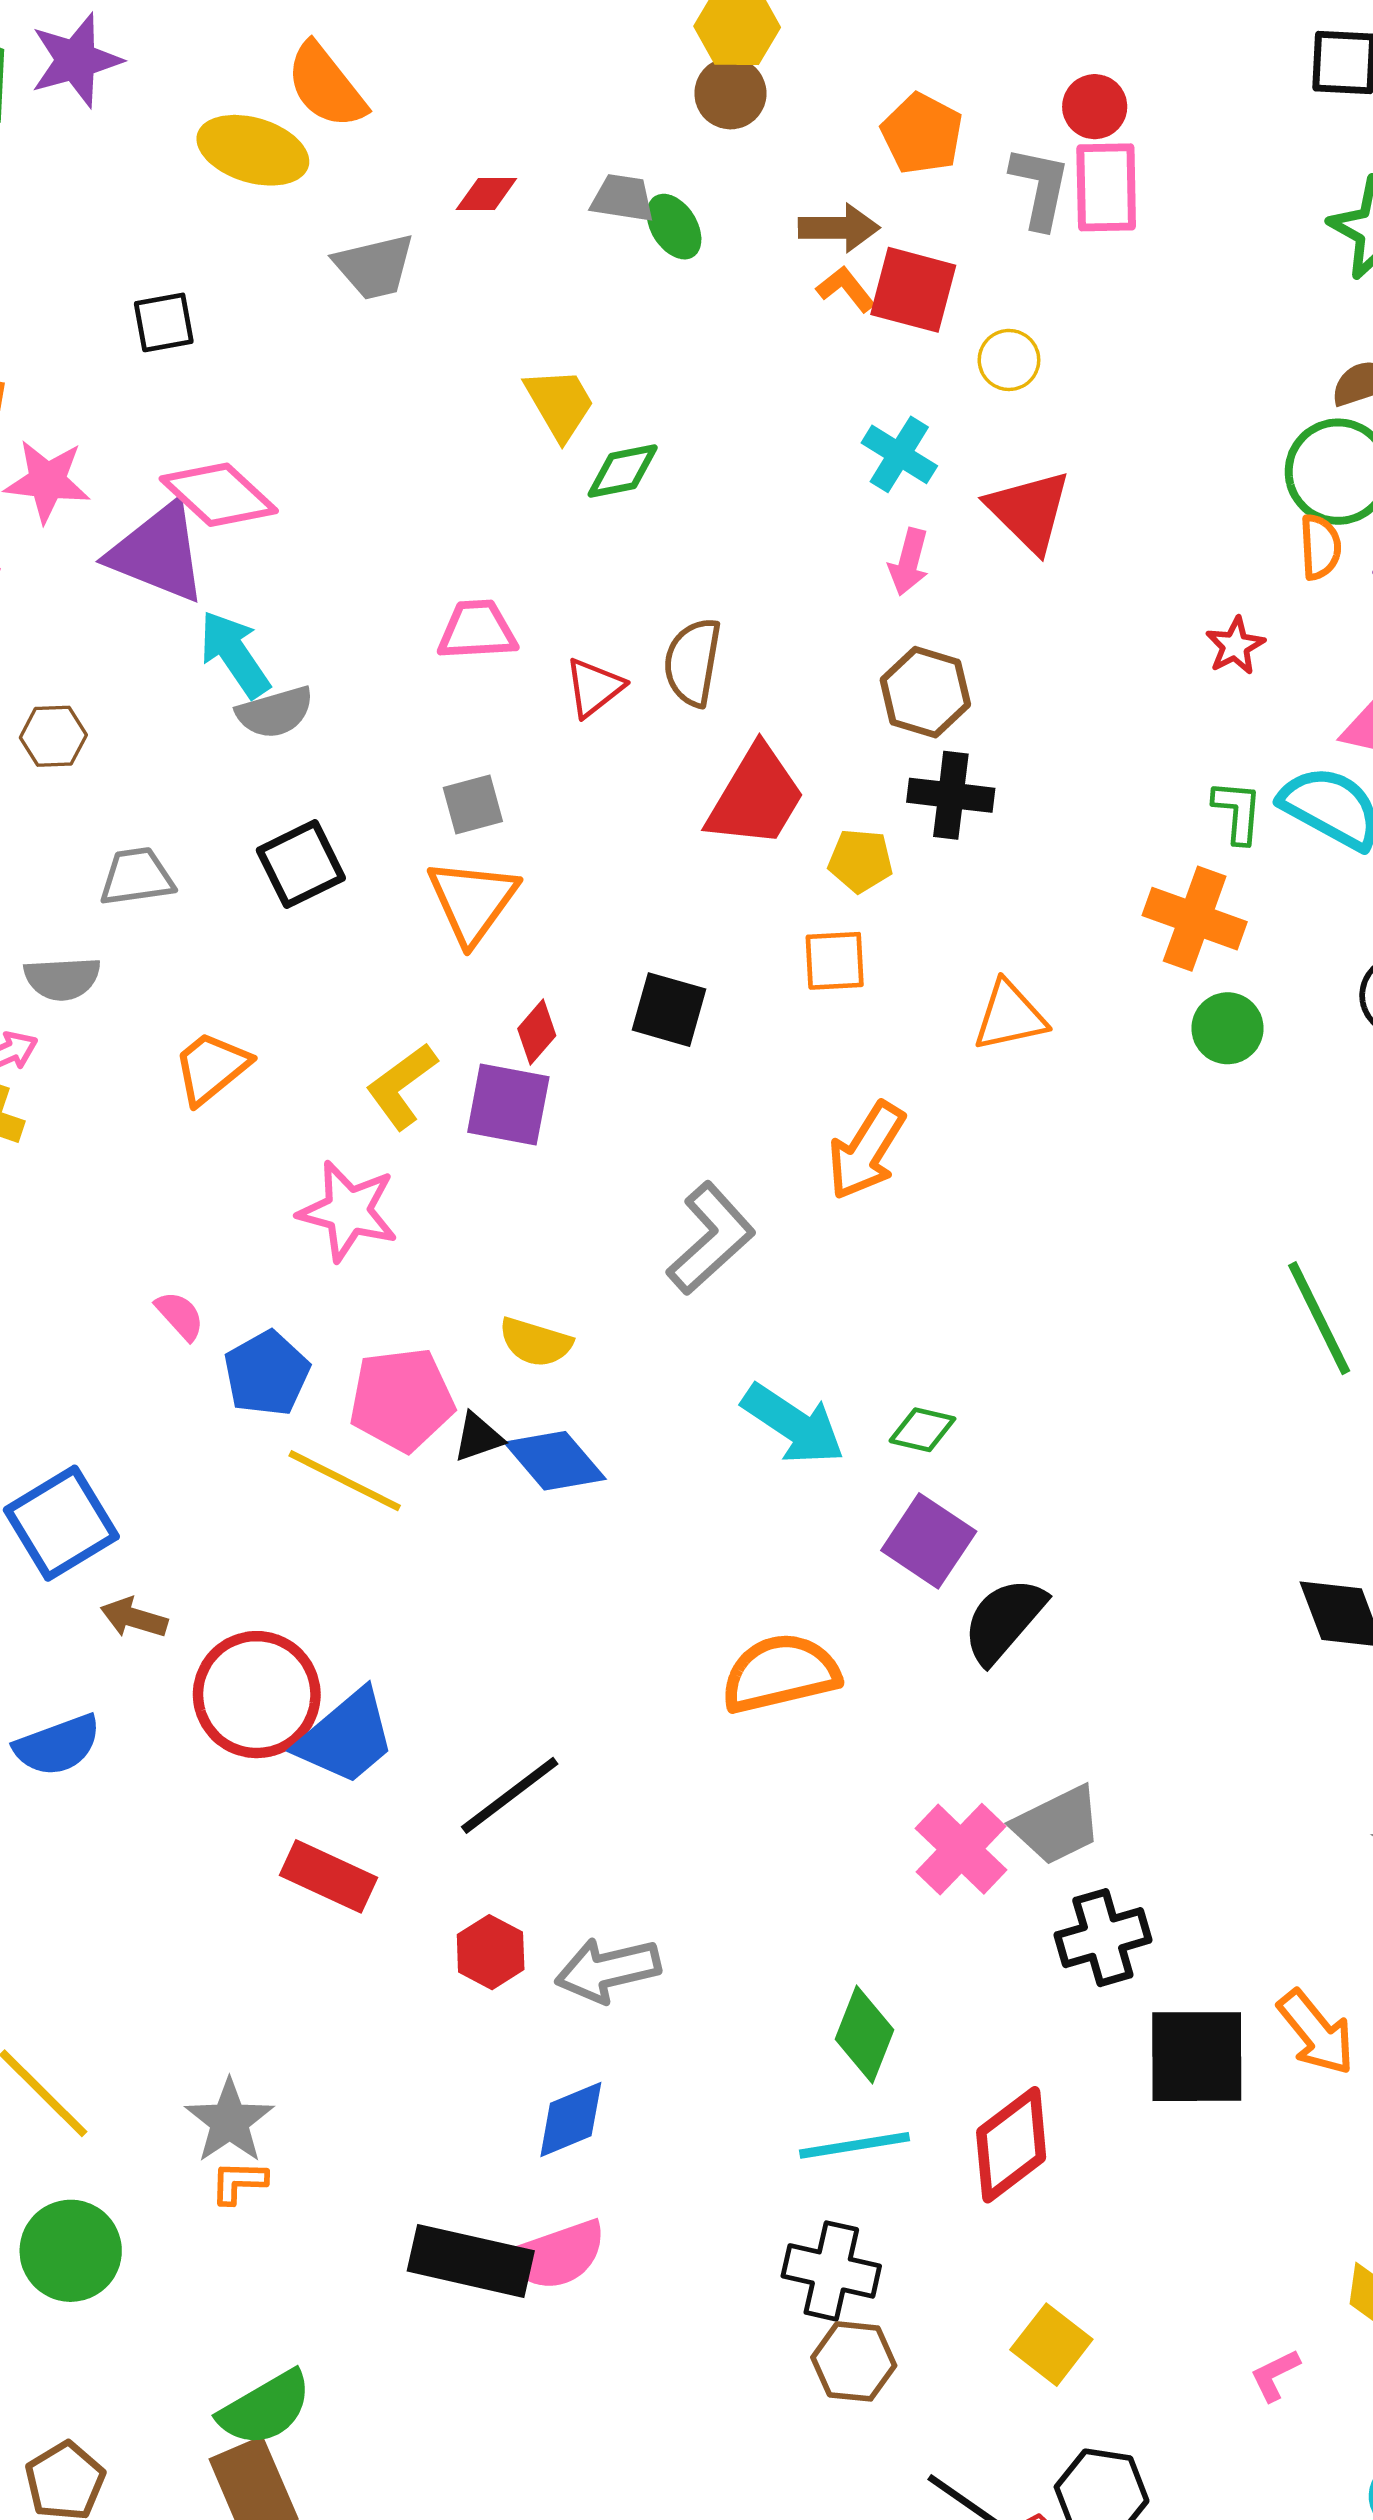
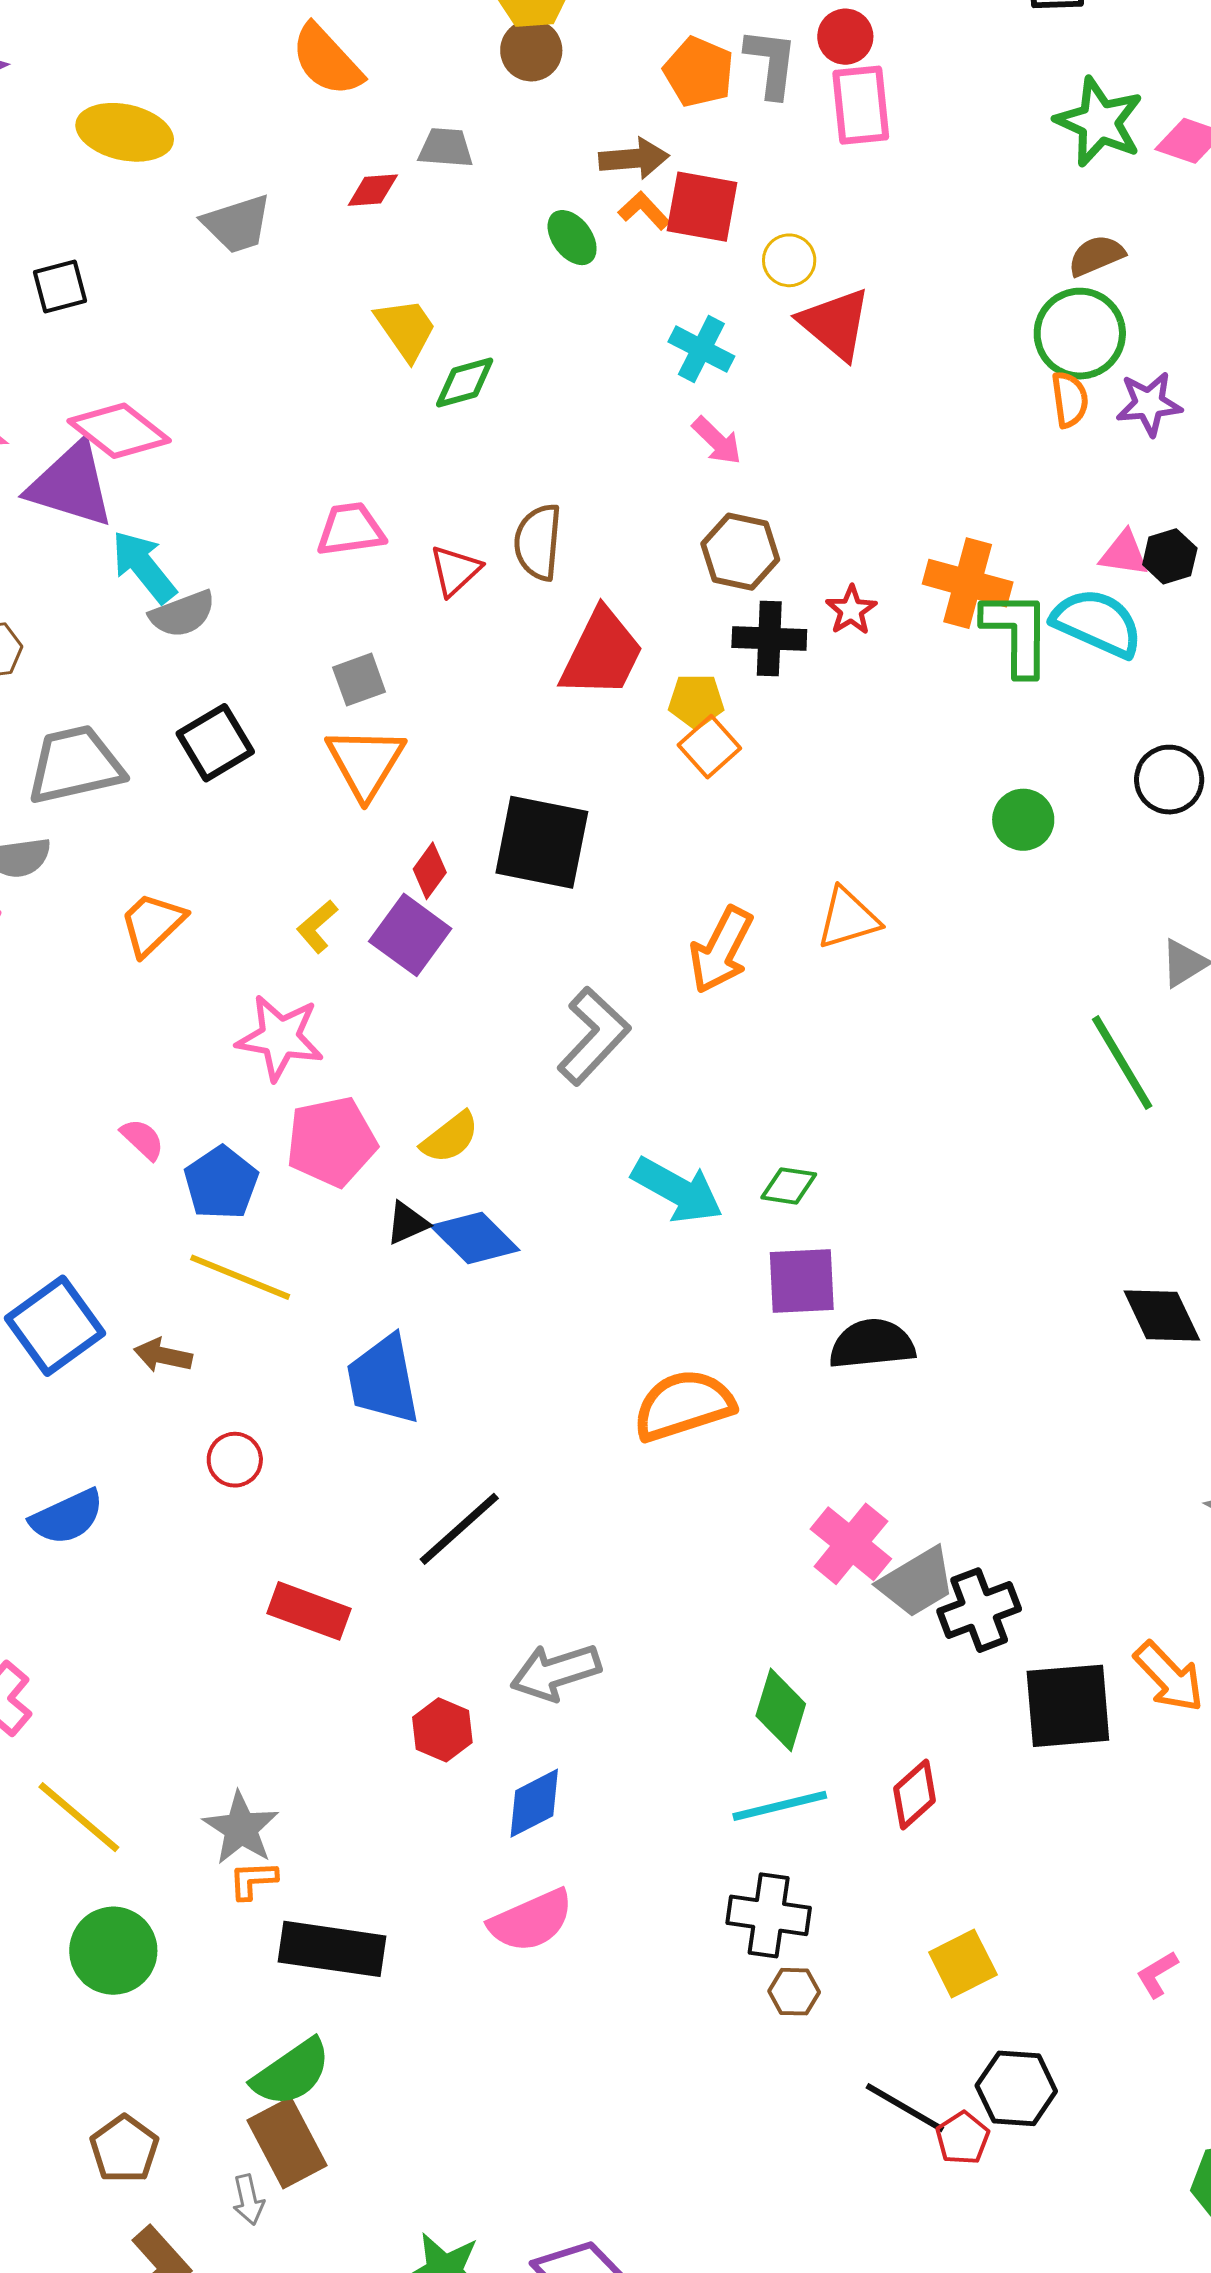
orange semicircle: (326, 86) -> (327, 60), moved
gray L-shape: (1040, 188) -> (771, 63), moved
red diamond: (486, 194) -> (373, 190), moved
green ellipse: (674, 227) -> (572, 238), moved
red triangle: (1029, 511) -> (835, 324), moved
pink arrow: (909, 562) -> (717, 441), turned -56
red star: (1235, 646) -> (851, 610), moved
green L-shape: (1237, 812) -> (1017, 633), size x1.6
gray trapezoid: (137, 877) -> (75, 765), size x1.5
orange cross: (1195, 919) -> (968, 583), moved
orange square: (835, 961) -> (709, 747), moved, turned -34
black square: (669, 1010) -> (542, 842), size x1.5
orange triangle: (1010, 1016) -> (848, 918), moved
yellow L-shape: (402, 1086) -> (317, 927), size x0.7
purple square: (508, 1104) -> (410, 935), turned 30
yellow semicircle: (535, 1342) -> (450, 1137), turned -50
pink pentagon: (402, 1400) -> (332, 1142), moved
yellow line: (345, 1481) -> (240, 1277), moved
purple square: (929, 1541) -> (802, 1281), turned -32
brown arrow: (134, 1618) -> (163, 1355), moved
black semicircle: (1004, 1620) -> (872, 1344), turned 48
red circle: (257, 1695) -> (235, 1460), size x0.5
blue trapezoid: (346, 1737) -> (383, 1380), moved, turned 124
gray trapezoid: (1057, 1825) -> (917, 1582), moved
red hexagon: (491, 1952) -> (442, 1730), moved
red diamond: (1011, 2145) -> (915, 1794), size x0.7
black rectangle: (471, 2261) -> (332, 1949), moved
yellow square: (1051, 2345) -> (963, 1963), turned 30
brown hexagon: (854, 2361) -> (794, 1992), size x0.7

